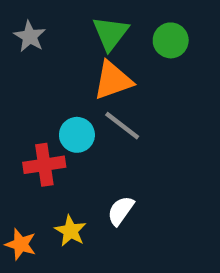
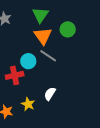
green circle: (171, 40) -> (68, 29), moved
orange triangle: (113, 80) -> (43, 36), turned -42

